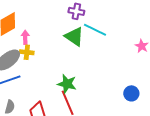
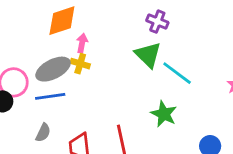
cyan line: (95, 30) -> (177, 73), moved
green star: (67, 84) -> (164, 114), moved

